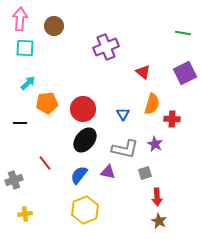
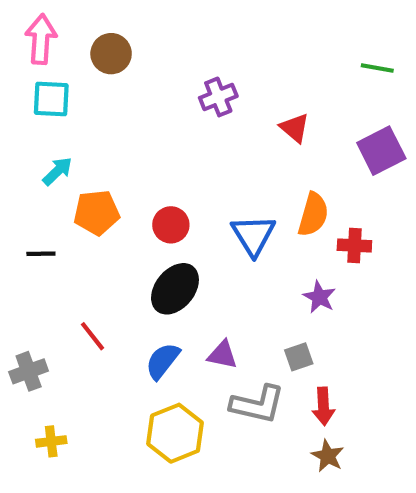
purple cross: (106, 47) -> (218, 97), size x0.7
red triangle: (143, 72) -> (295, 128), moved
red circle: (83, 109) -> (171, 225), size x0.7
blue triangle: (123, 114) -> (253, 235), size x1.6
gray L-shape: (125, 149) -> (258, 404), moved

